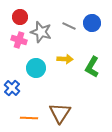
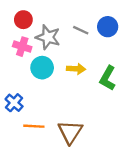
cyan circle: (36, 68) -> (42, 68), moved
orange line: (29, 118) -> (34, 126), moved

